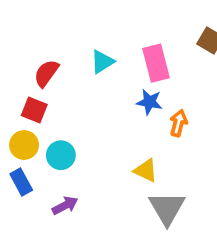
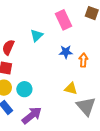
pink rectangle: (156, 63) -> (63, 20), moved
purple arrow: (65, 205) -> (32, 115), size x1.5

